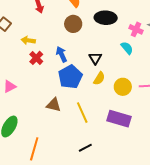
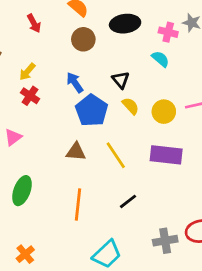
yellow arrow: (28, 40) -> (27, 72), turned -48
red cross: (36, 58) -> (30, 96), moved
yellow semicircle: (99, 78) -> (131, 106), turned -64
orange line: (34, 149) -> (78, 205), moved

